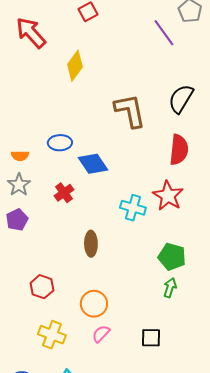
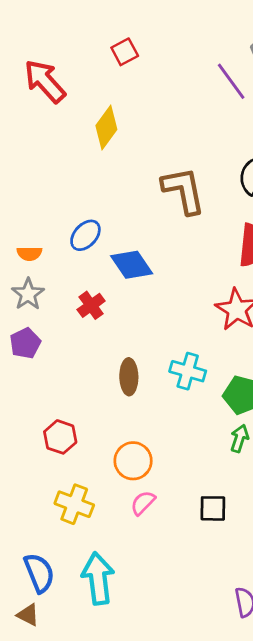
blue ellipse: (60, 143) -> (85, 235), turned -45
cyan cross: (133, 208) -> (188, 371), moved

